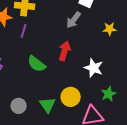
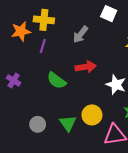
gray arrow: (74, 20) -> (80, 34), moved
red arrow: (65, 51) -> (86, 67), turned 66

